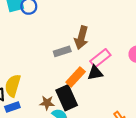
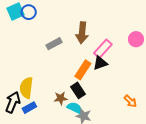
gray rectangle: (62, 51) -> (54, 44), moved
black rectangle: (67, 98) -> (78, 90), size x0.7

